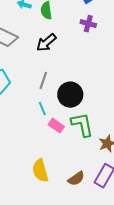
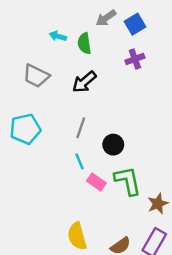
purple cross: (88, 24) -> (135, 59), turned -35
black circle: (70, 95) -> (113, 145), size x0.7

